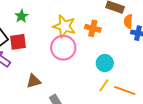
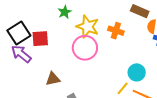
green star: (21, 16) -> (65, 12), moved
cyan circle: (105, 63) -> (137, 72), moved

